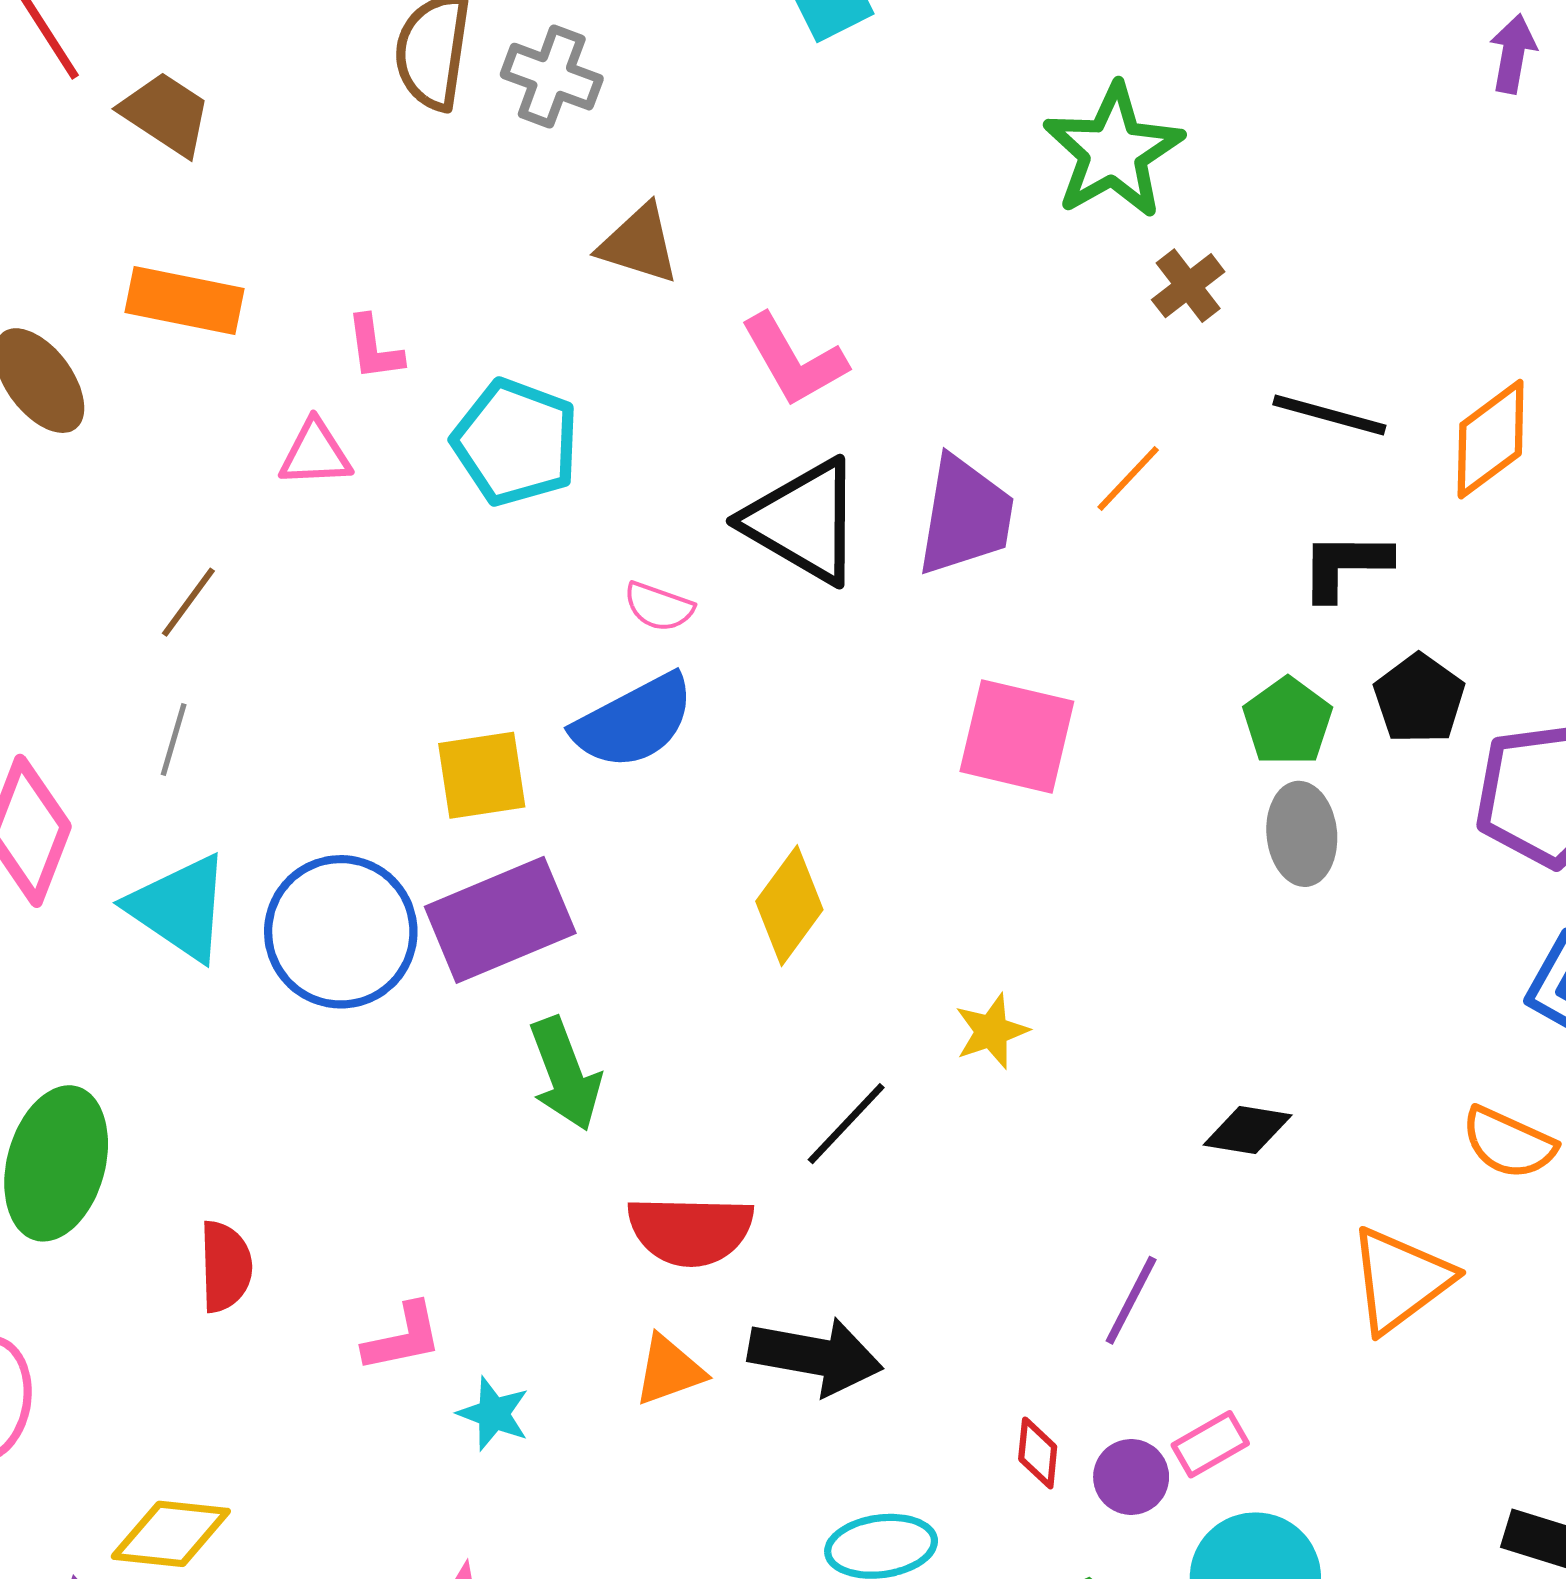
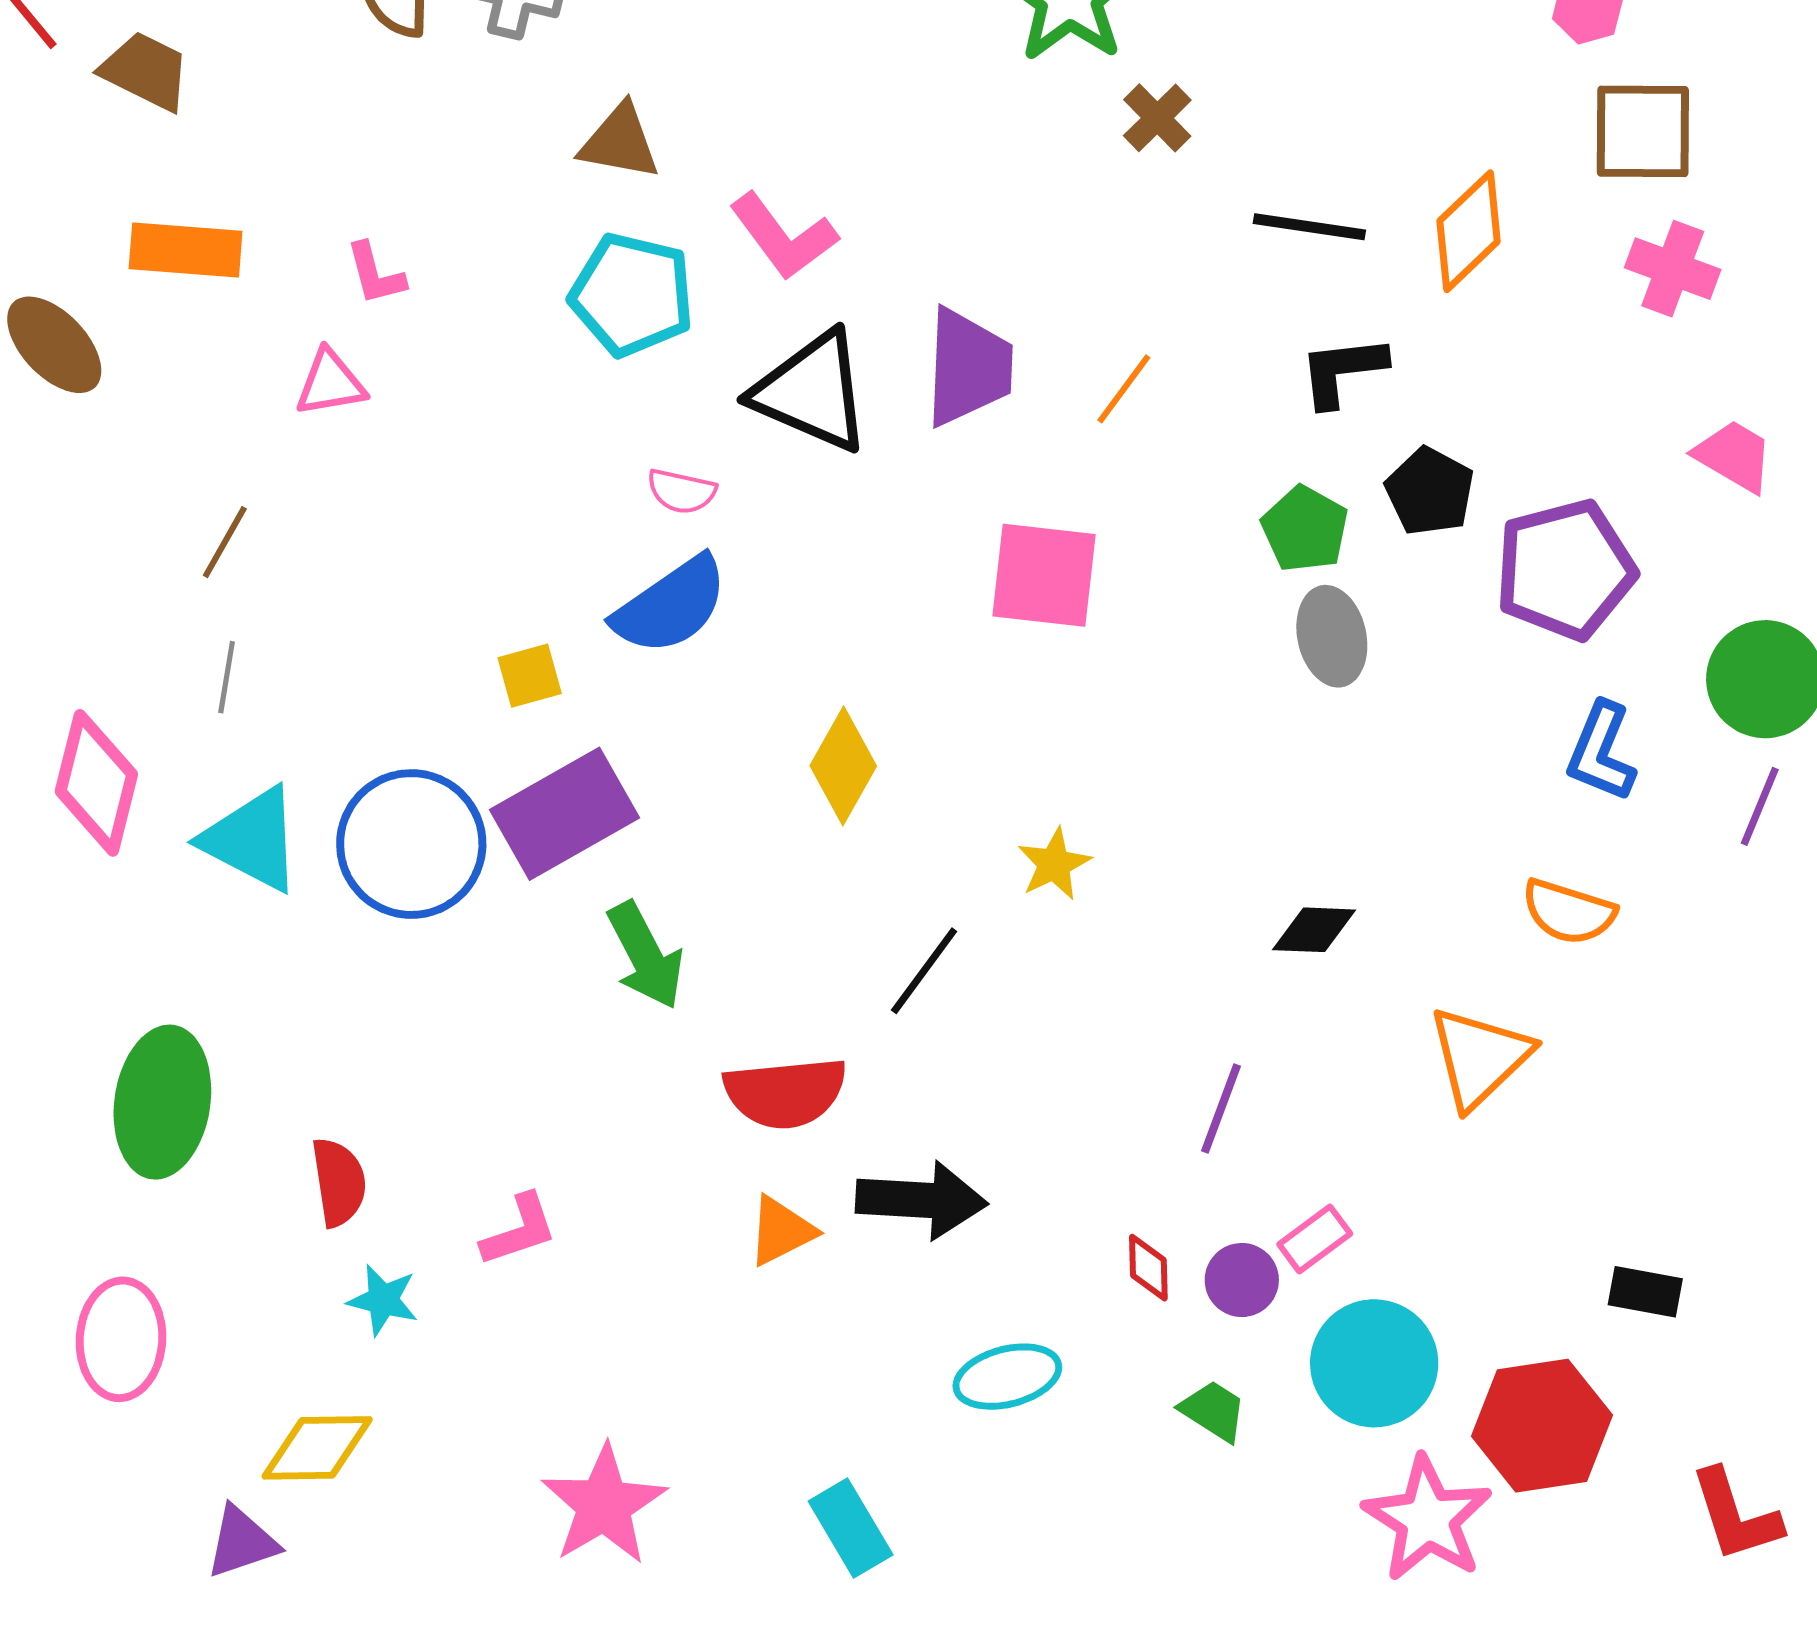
cyan pentagon: (516, 442) -> (632, 295), moved
orange line: (1128, 479) -> (1124, 389), moved
yellow square: (482, 775) -> (530, 676), size x0.7
cyan star: (493, 1414) -> (383, 1300), moved

